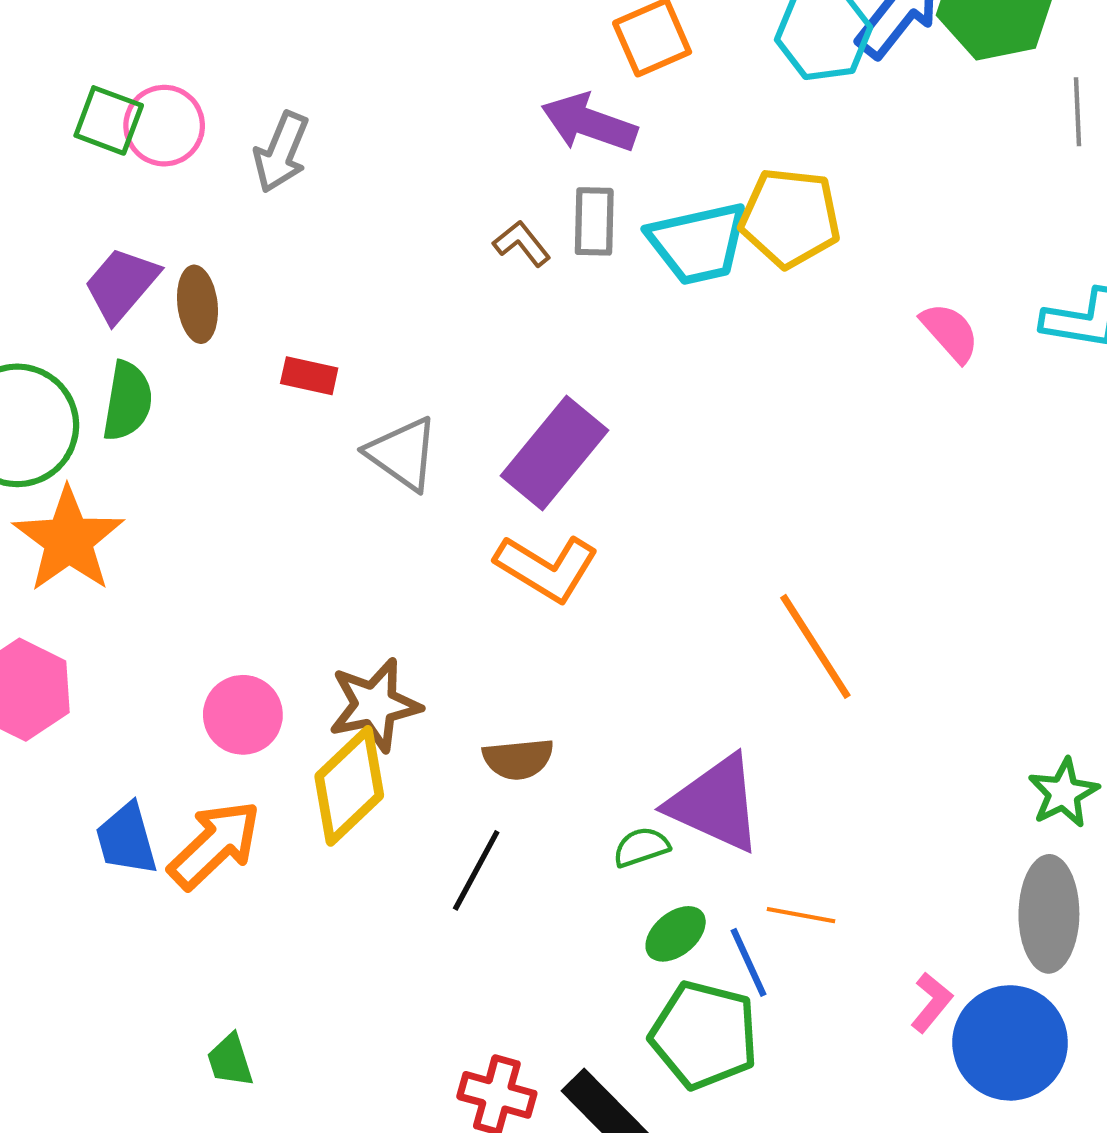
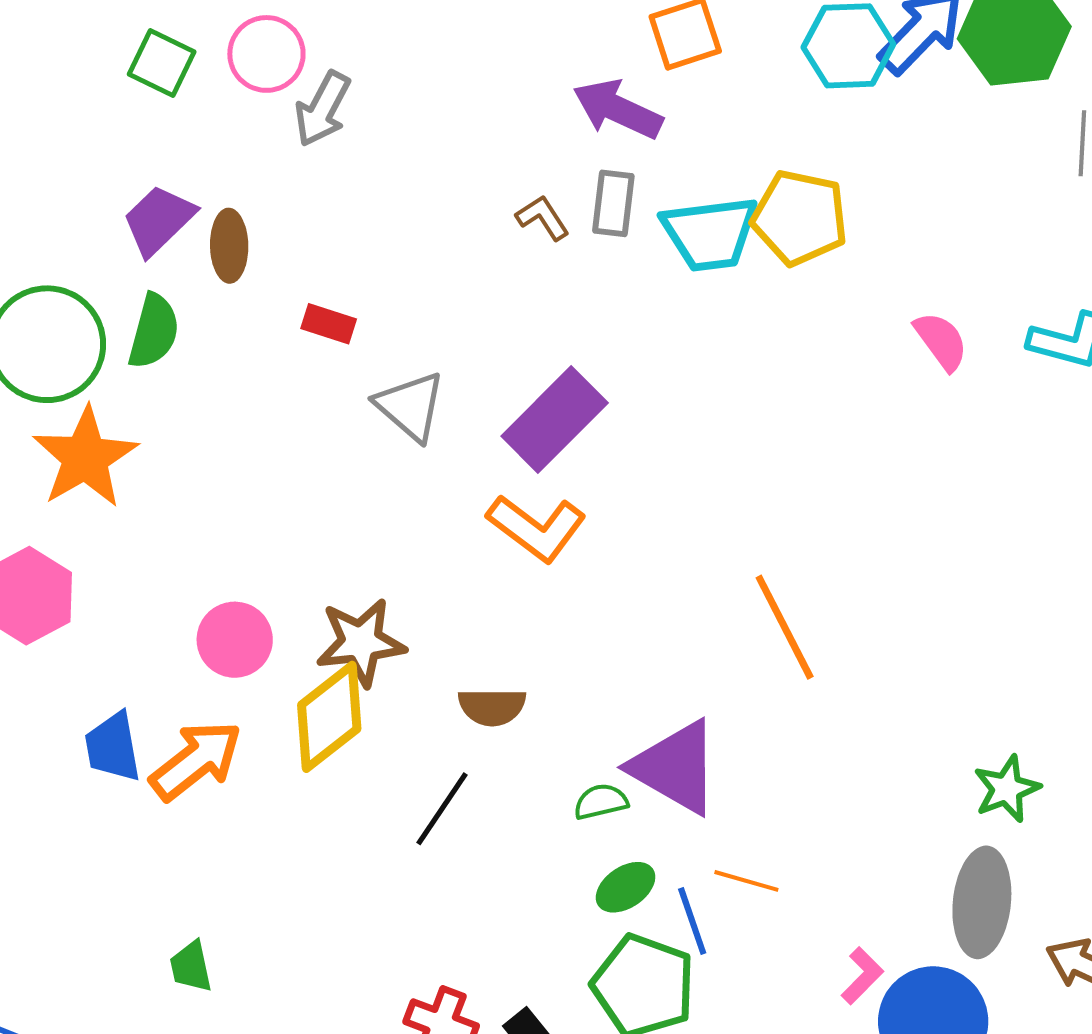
pink circle: (164, 126) -> (266, 54), moved

